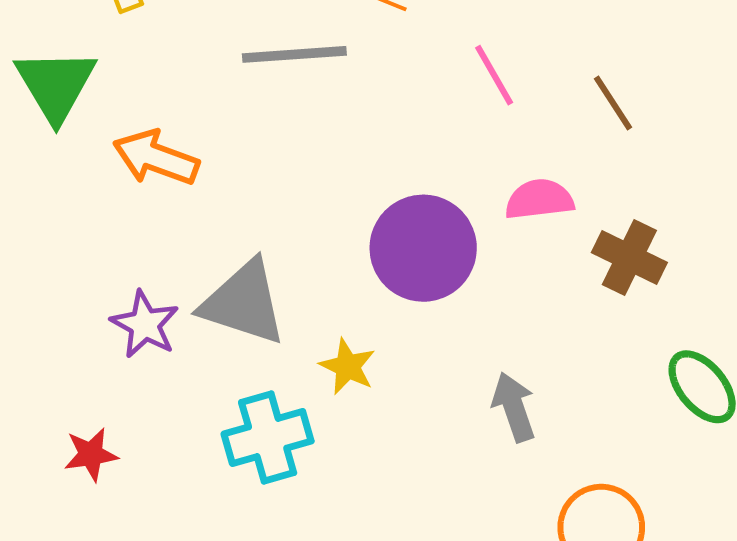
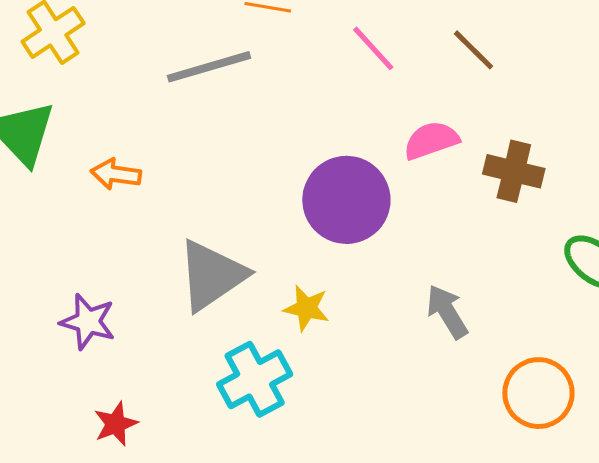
orange arrow: (156, 158) -> (116, 174), size x0.7
gray triangle: (244, 303) -> (212, 275), turned -40
purple star: (145, 324) -> (88, 322), moved

